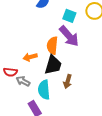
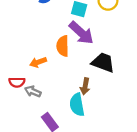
black trapezoid: (53, 65) -> (103, 63), moved, turned -80
cyan semicircle: (44, 90) -> (77, 105), moved

